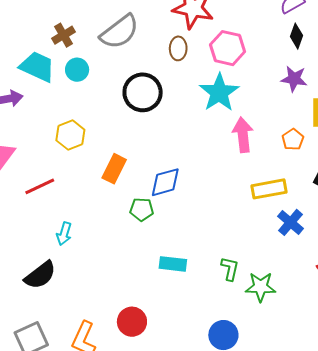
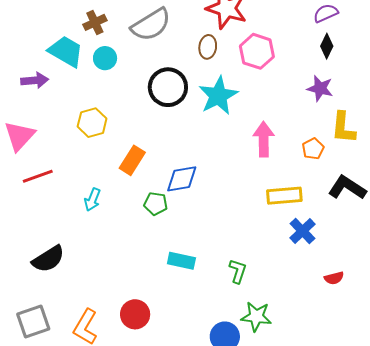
cyan star: (219, 93) -> (218, 96), moved
red line: (40, 186) -> (38, 176), moved
cyan arrow: (64, 234) -> (92, 200), moved
green star: (261, 287) -> (256, 317), moved

